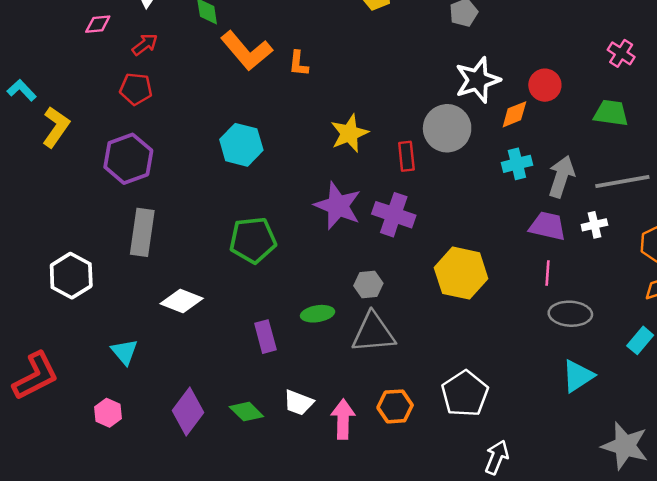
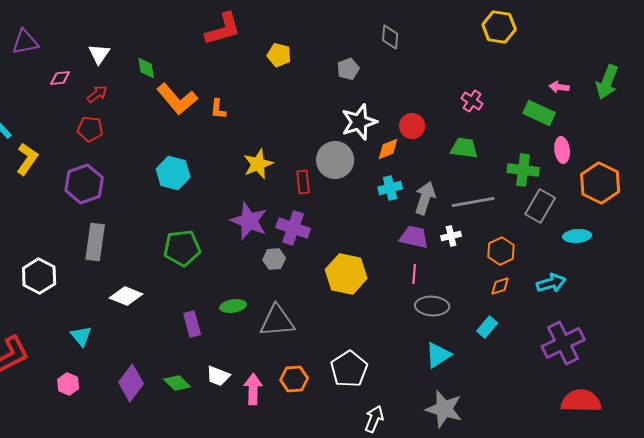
gray hexagon: (368, 284) -> (274, 259), moved
gray star: (625, 446) -> (444, 409), moved

